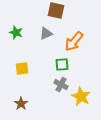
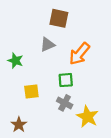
green star: (16, 32) -> (15, 61), moved
yellow square: (22, 68) -> (31, 91), moved

